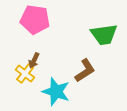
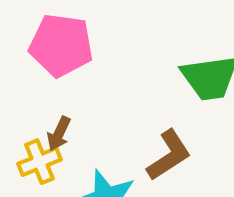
yellow cross: (25, 74) -> (39, 162), turned 30

